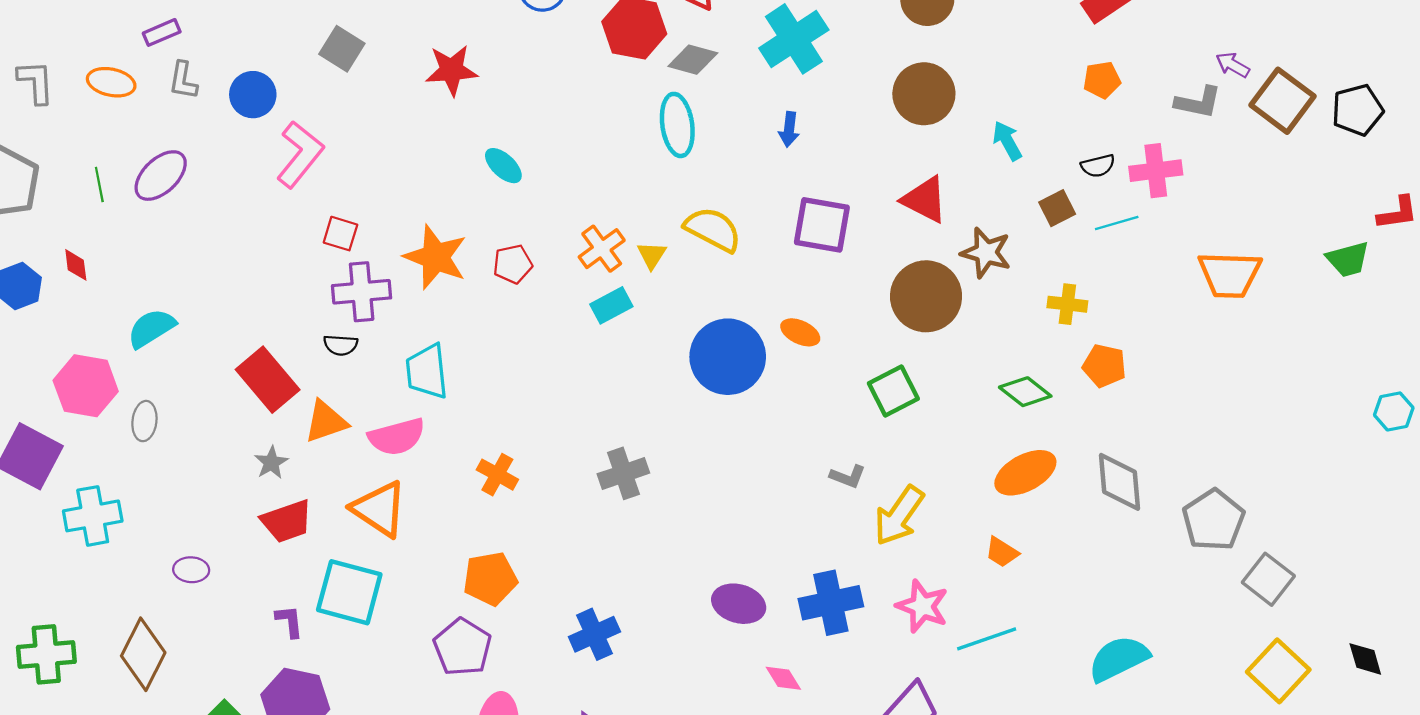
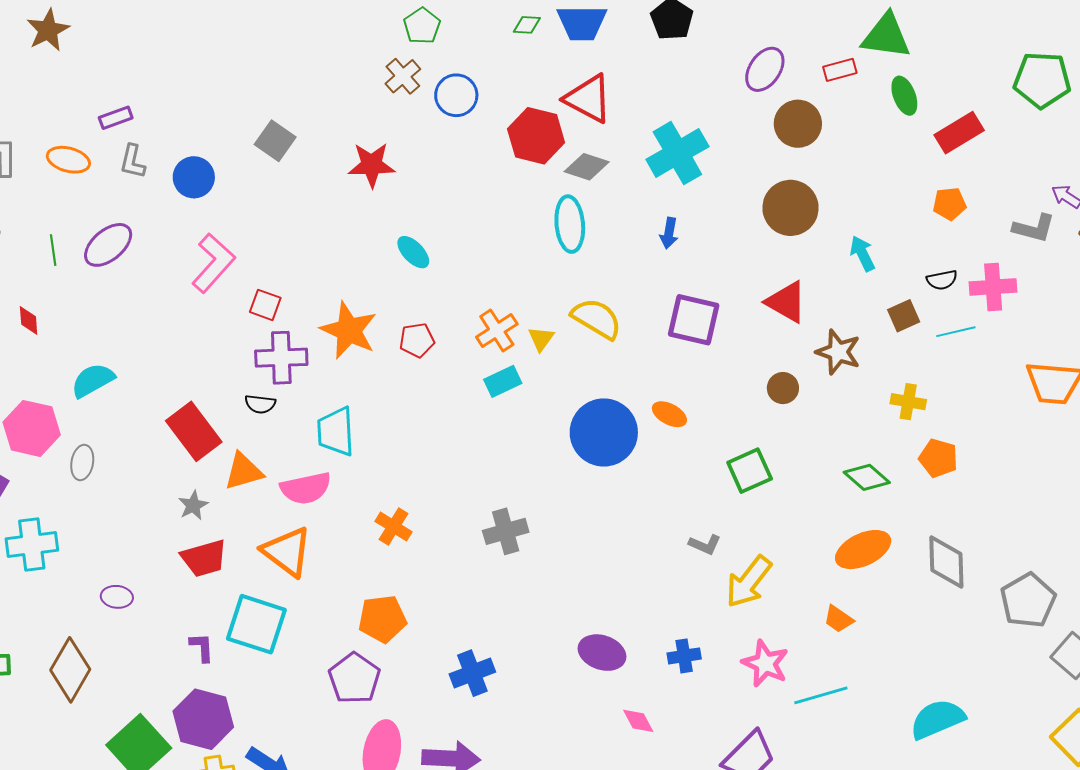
pink L-shape: (300, 154) -> (213, 263), moved
brown circle: (926, 296) -> (783, 388), size x0.5
blue cross: (831, 603) -> (684, 656), size x0.6

